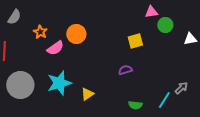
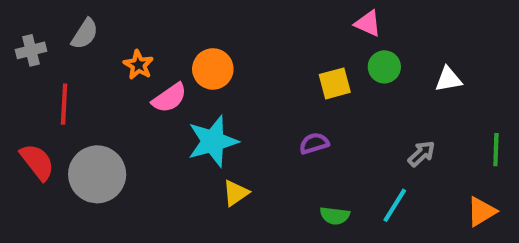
pink triangle: (151, 12) -> (368, 24), turned 32
green circle: (165, 25) -> (384, 67), moved
cyan star: (59, 83) -> (213, 141), moved
gray arrow: (181, 88) -> (422, 154), moved

